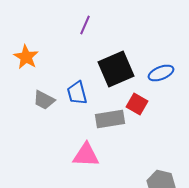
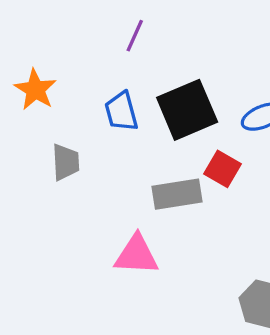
blue trapezoid: (77, 93) -> (121, 112), moved
gray trapezoid: (44, 100) -> (66, 162), turned -120

